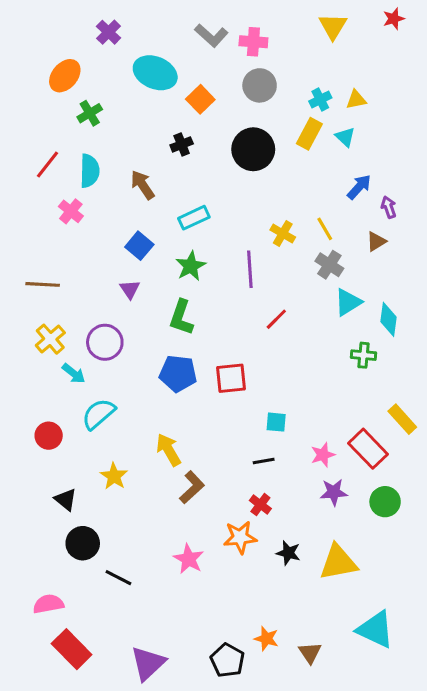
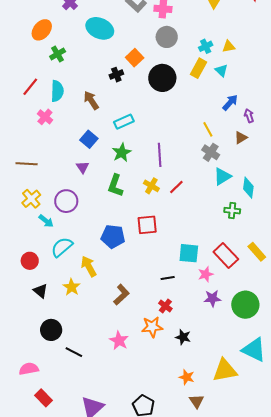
orange square: (200, 99) -> (135, 58), moved
yellow cross: (283, 233) -> (151, 186), moved
blue pentagon: (178, 374) -> (113, 236), moved
cyan square: (276, 422) -> (189, 253), moved, size x1.5
red rectangle: (368, 449) -> (226, 255), moved
yellow arrow: (169, 450) -> (89, 266), moved
black triangle: (66, 500) -> (40, 291), moved
green circle: (385, 502) -> (245, 305), size x1.4
yellow triangle: (338, 562) -> (225, 370), moved
cyan triangle: (375, 629) -> (254, 350), moved
orange star: (266, 639) -> (187, 377), moved
red rectangle: (72, 649) -> (44, 398), size x0.7

